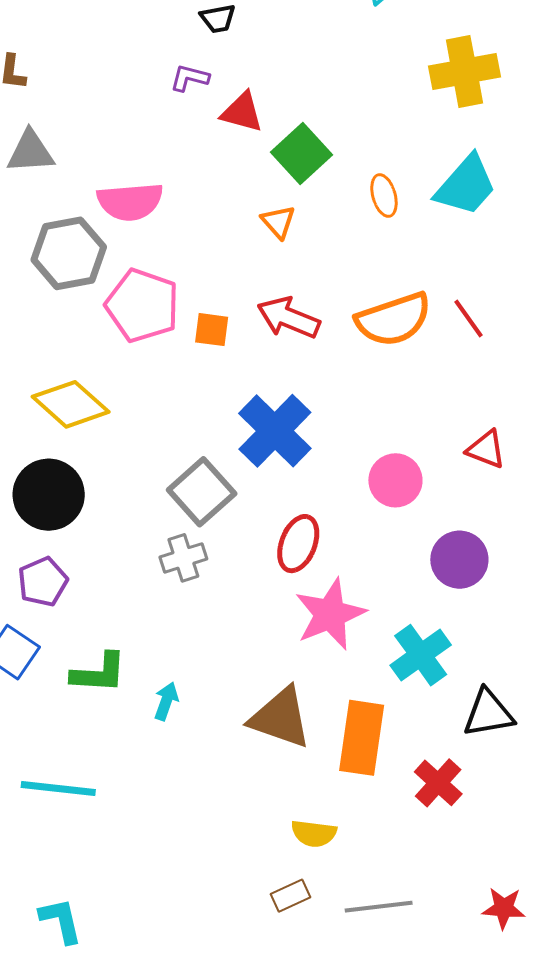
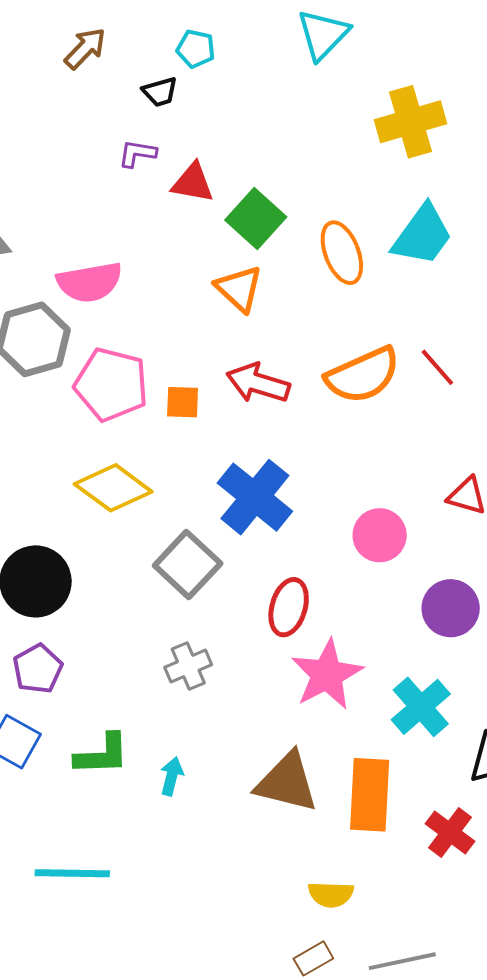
orange ellipse: (384, 195) -> (342, 253), size x1.5
orange triangle: (278, 222) -> (239, 289), size x1.4
yellow diamond: (71, 404) -> (113, 488), moved
gray cross: (183, 558) -> (188, 666), moved

